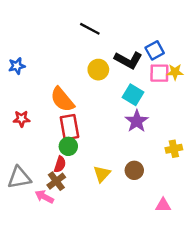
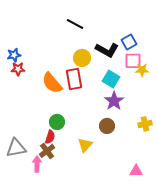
yellow star: (175, 72) -> (142, 70), moved
red star: (22, 119) -> (18, 69), moved
red rectangle: (70, 127) -> (74, 79), moved
brown circle: (134, 170) -> (107, 126), moved
pink arrow: (44, 197) -> (37, 164), turned 63

